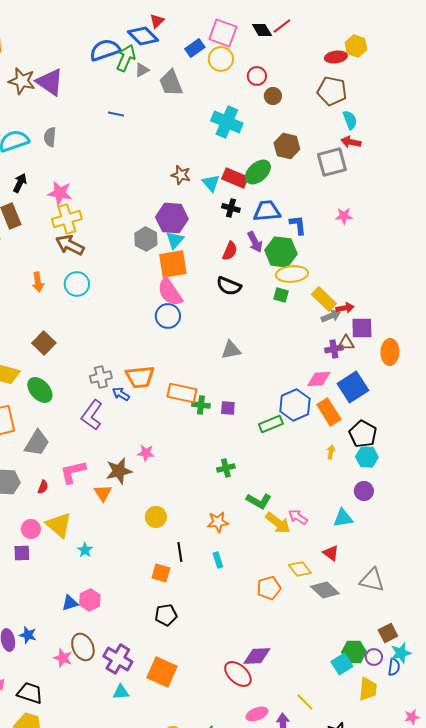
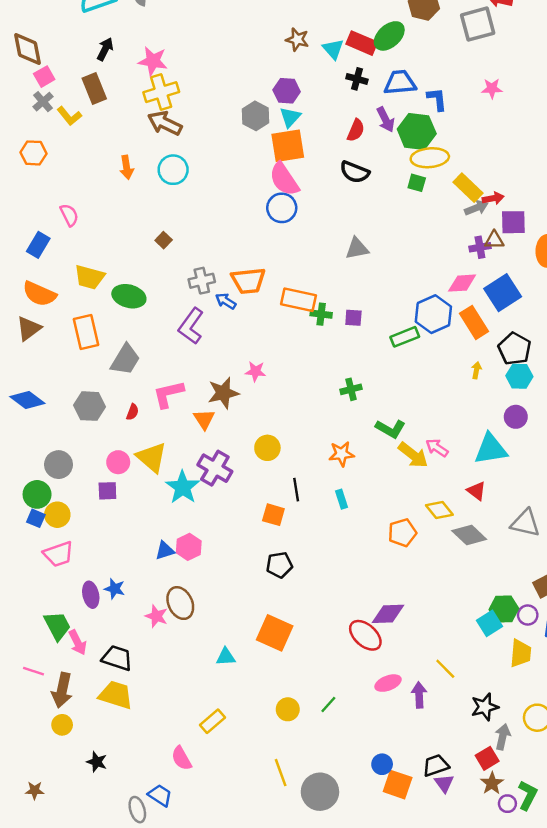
purple hexagon: (172, 218) -> (287, 91), size x0.7
brown square: (44, 343) -> (164, 240), moved, size x0.6
green ellipse: (40, 390) -> (129, 296), turned -32
cyan triangle: (343, 518) -> (491, 449), size x1.4
cyan star: (85, 550) -> (183, 487), size x1.8
purple cross: (118, 659) -> (215, 468), moved

